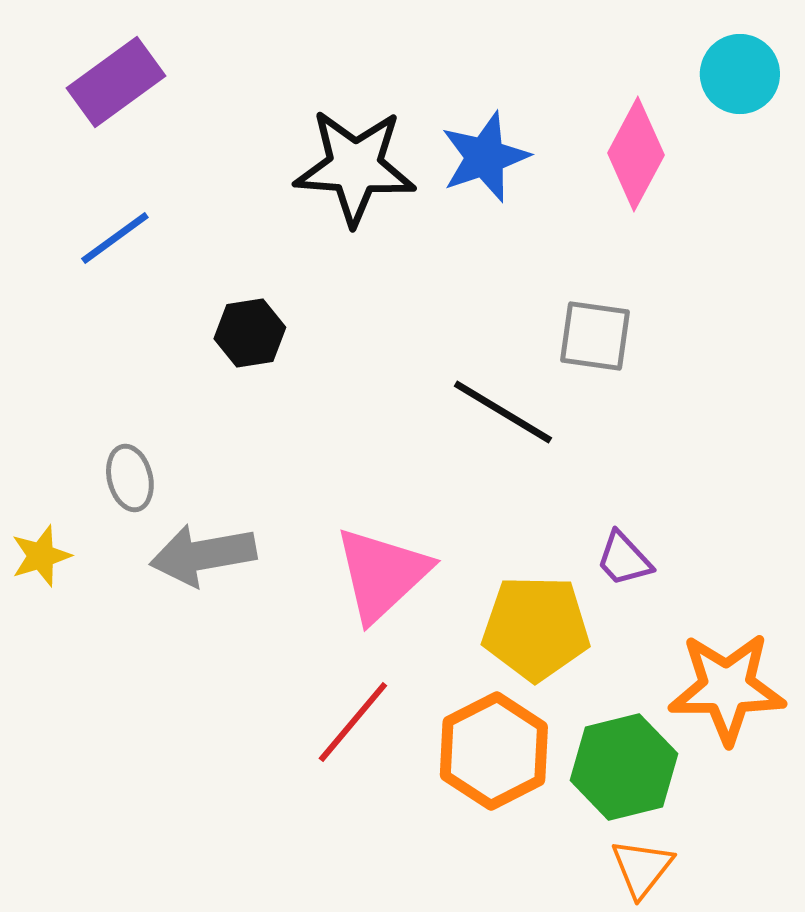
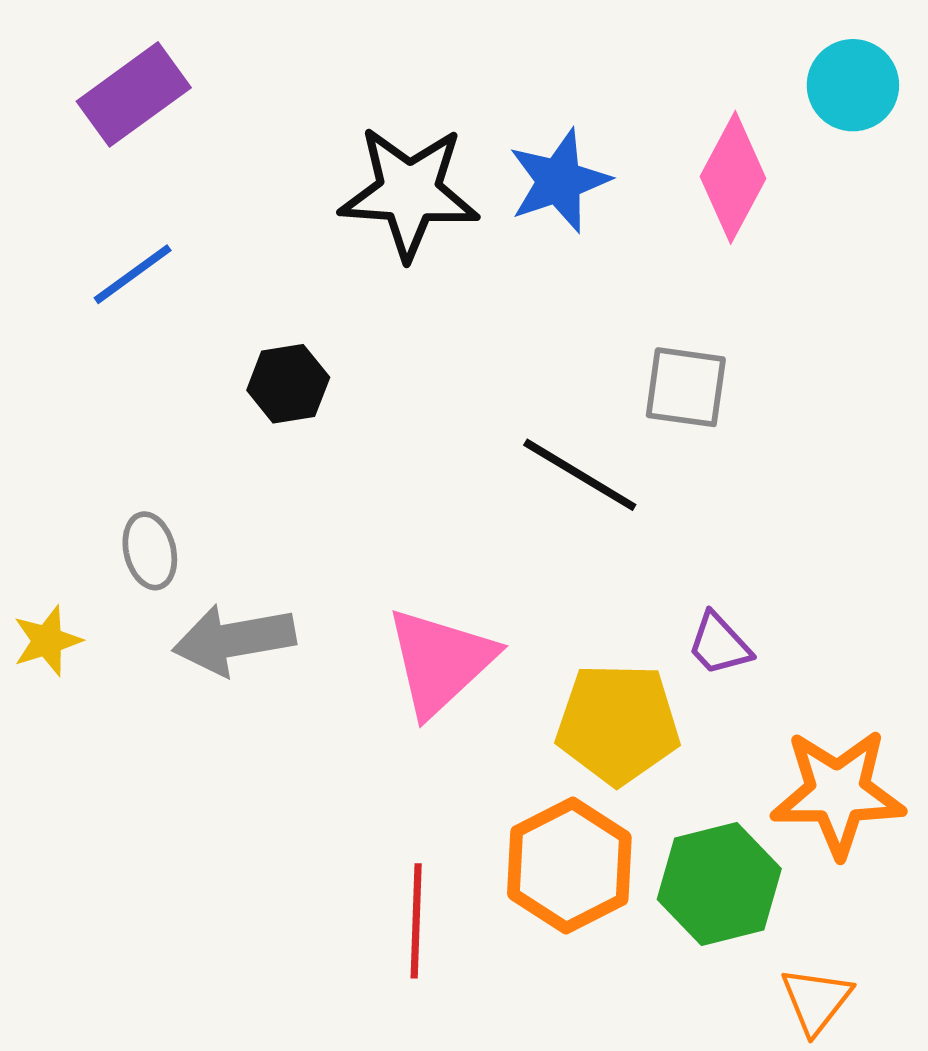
red line: (353, 722) -> (416, 921), moved, turned -38
orange triangle: (642, 868) -> (816, 1000), moved

